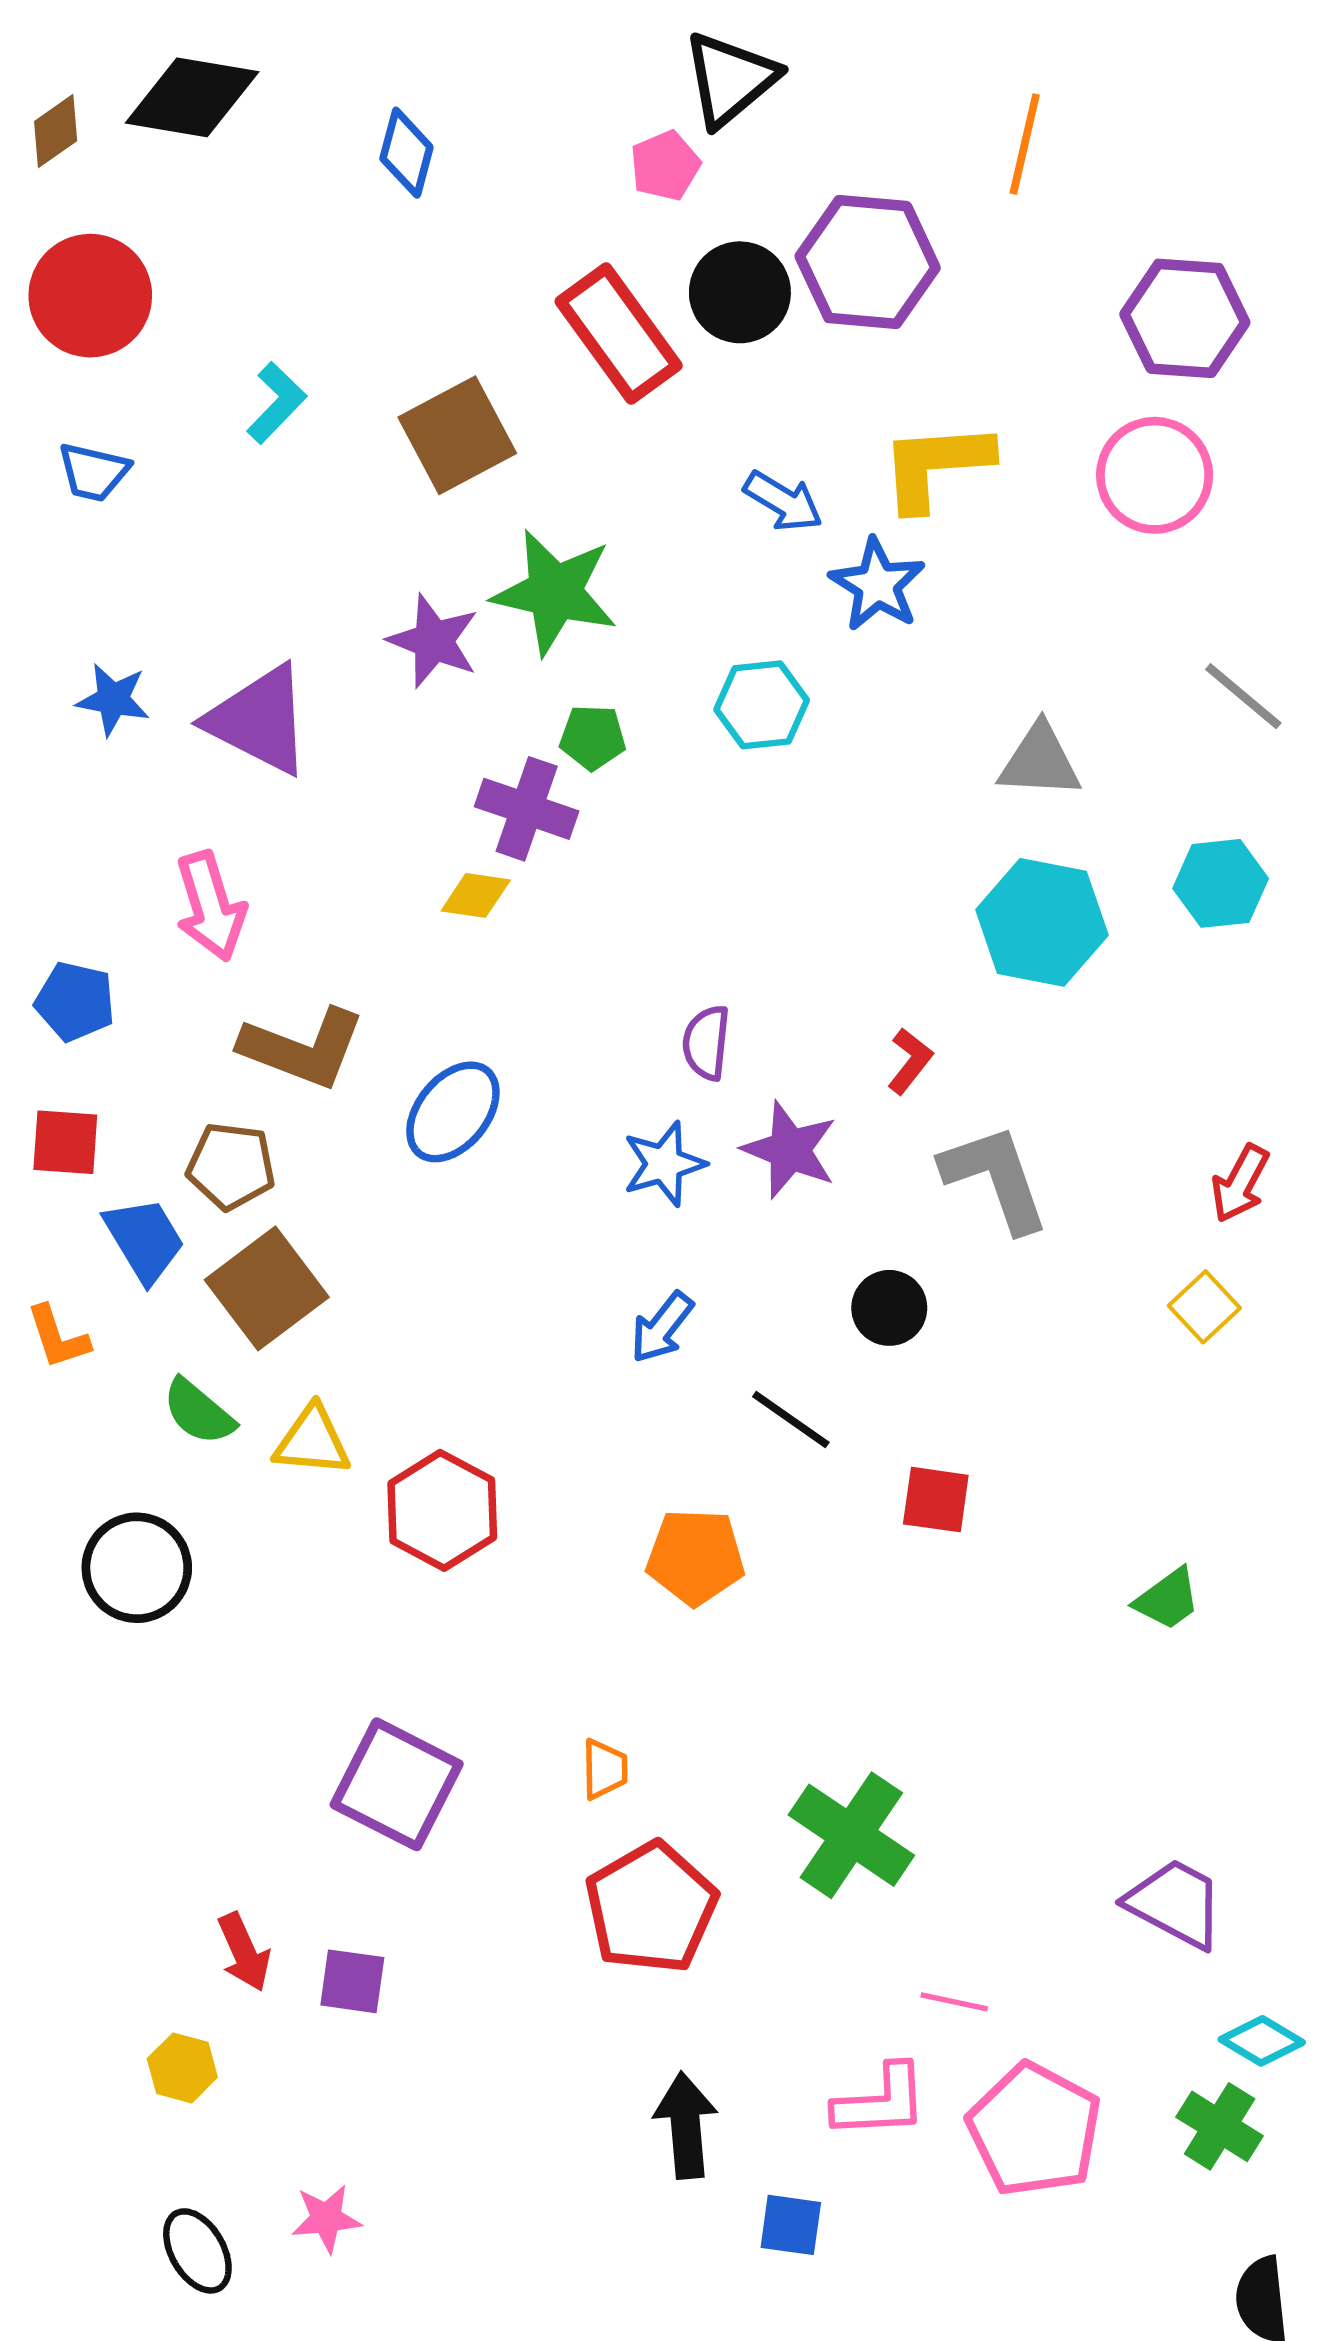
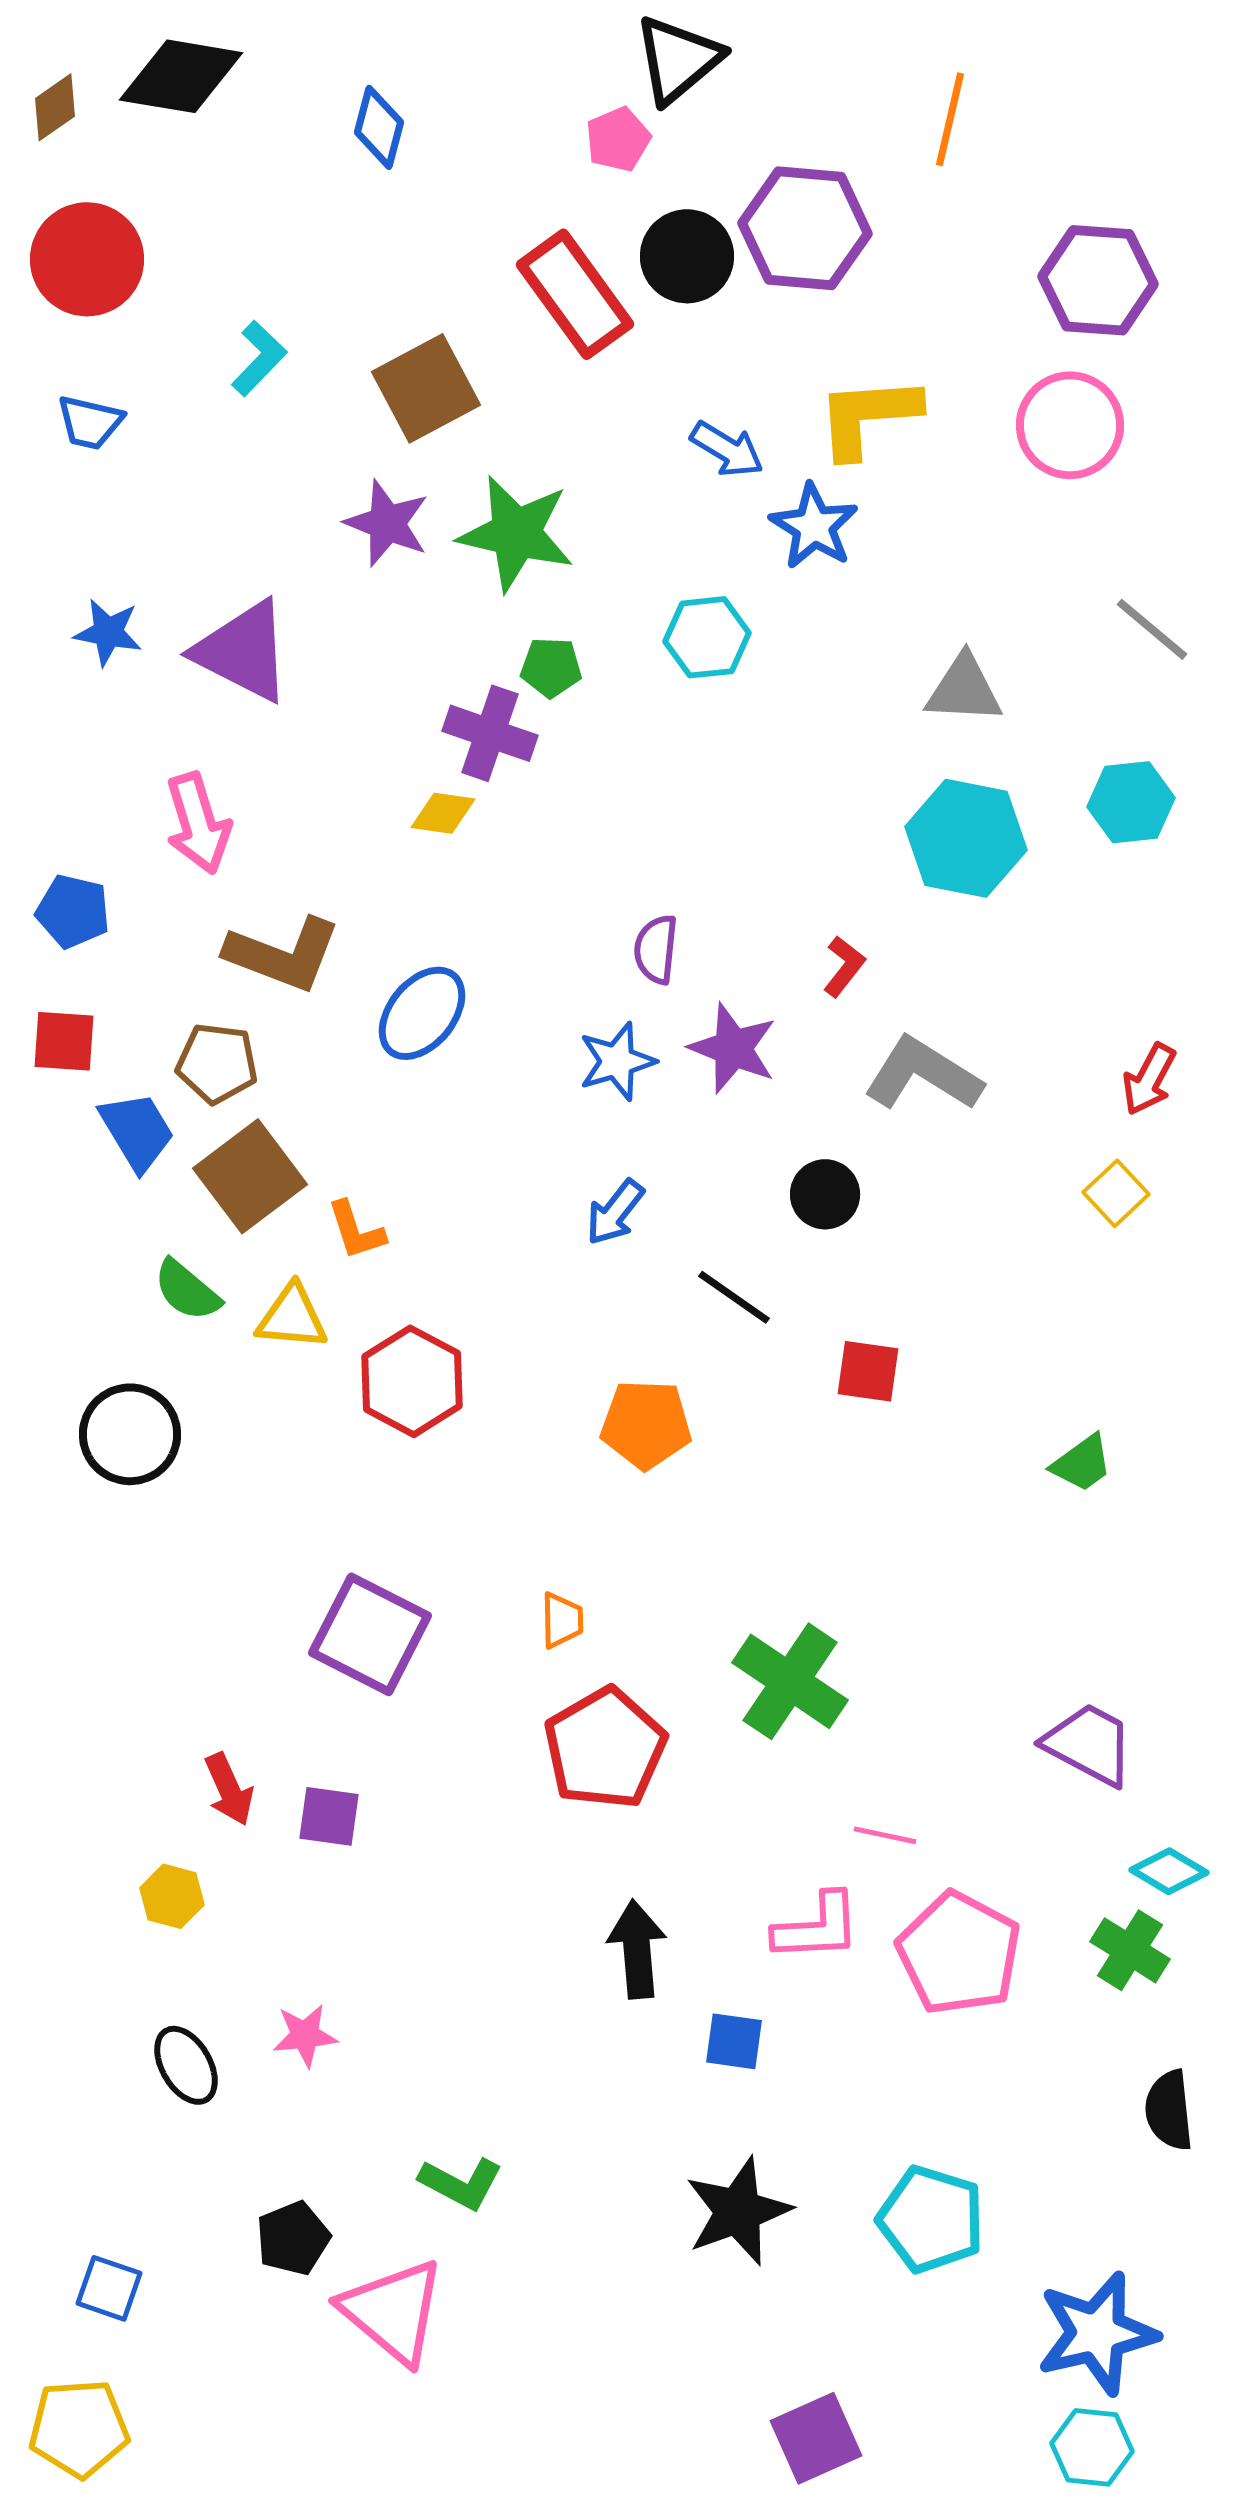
purple star: (433, 641) -> (387, 523), moved
gray L-shape: (995, 1178) -> (923, 1074), turned -39
orange L-shape: (58, 1337) -> (356, 1230), moved

